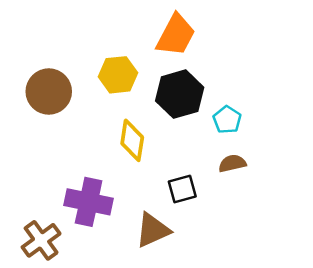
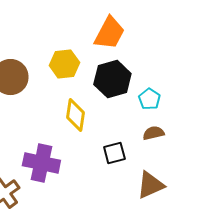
brown triangle: (153, 230) -> (150, 185), moved

